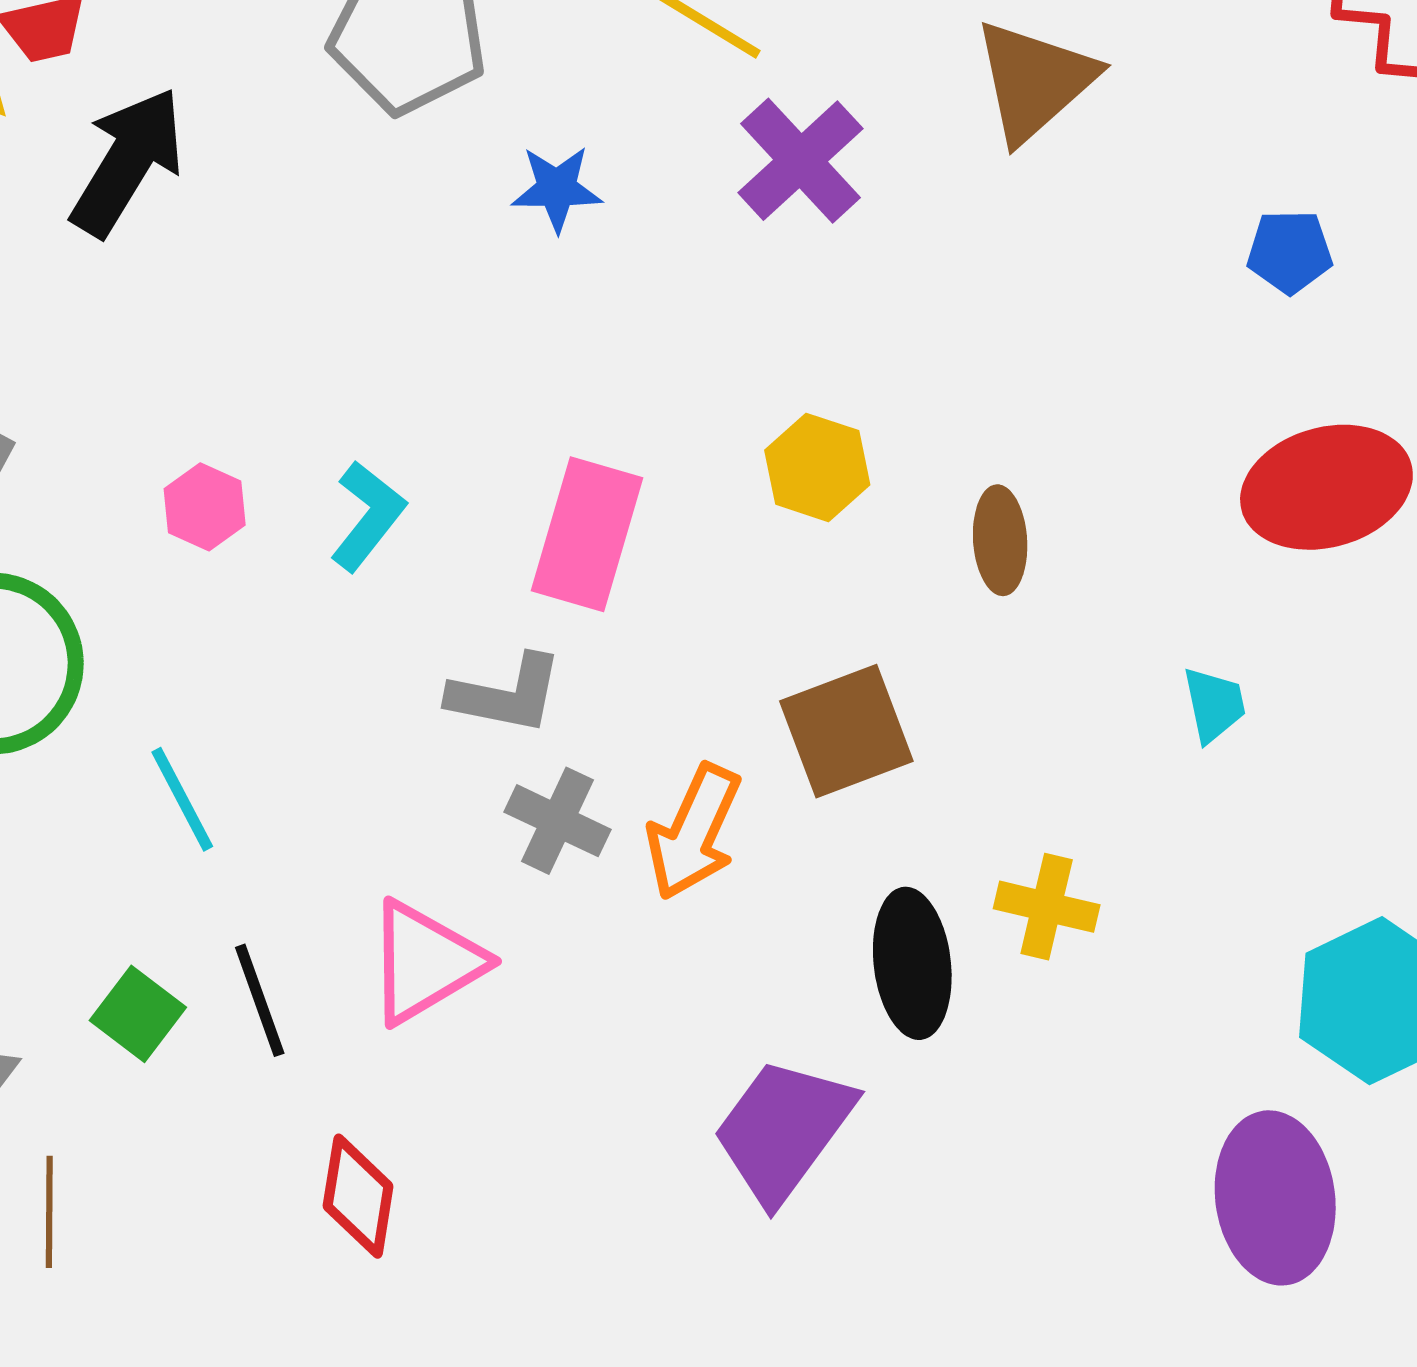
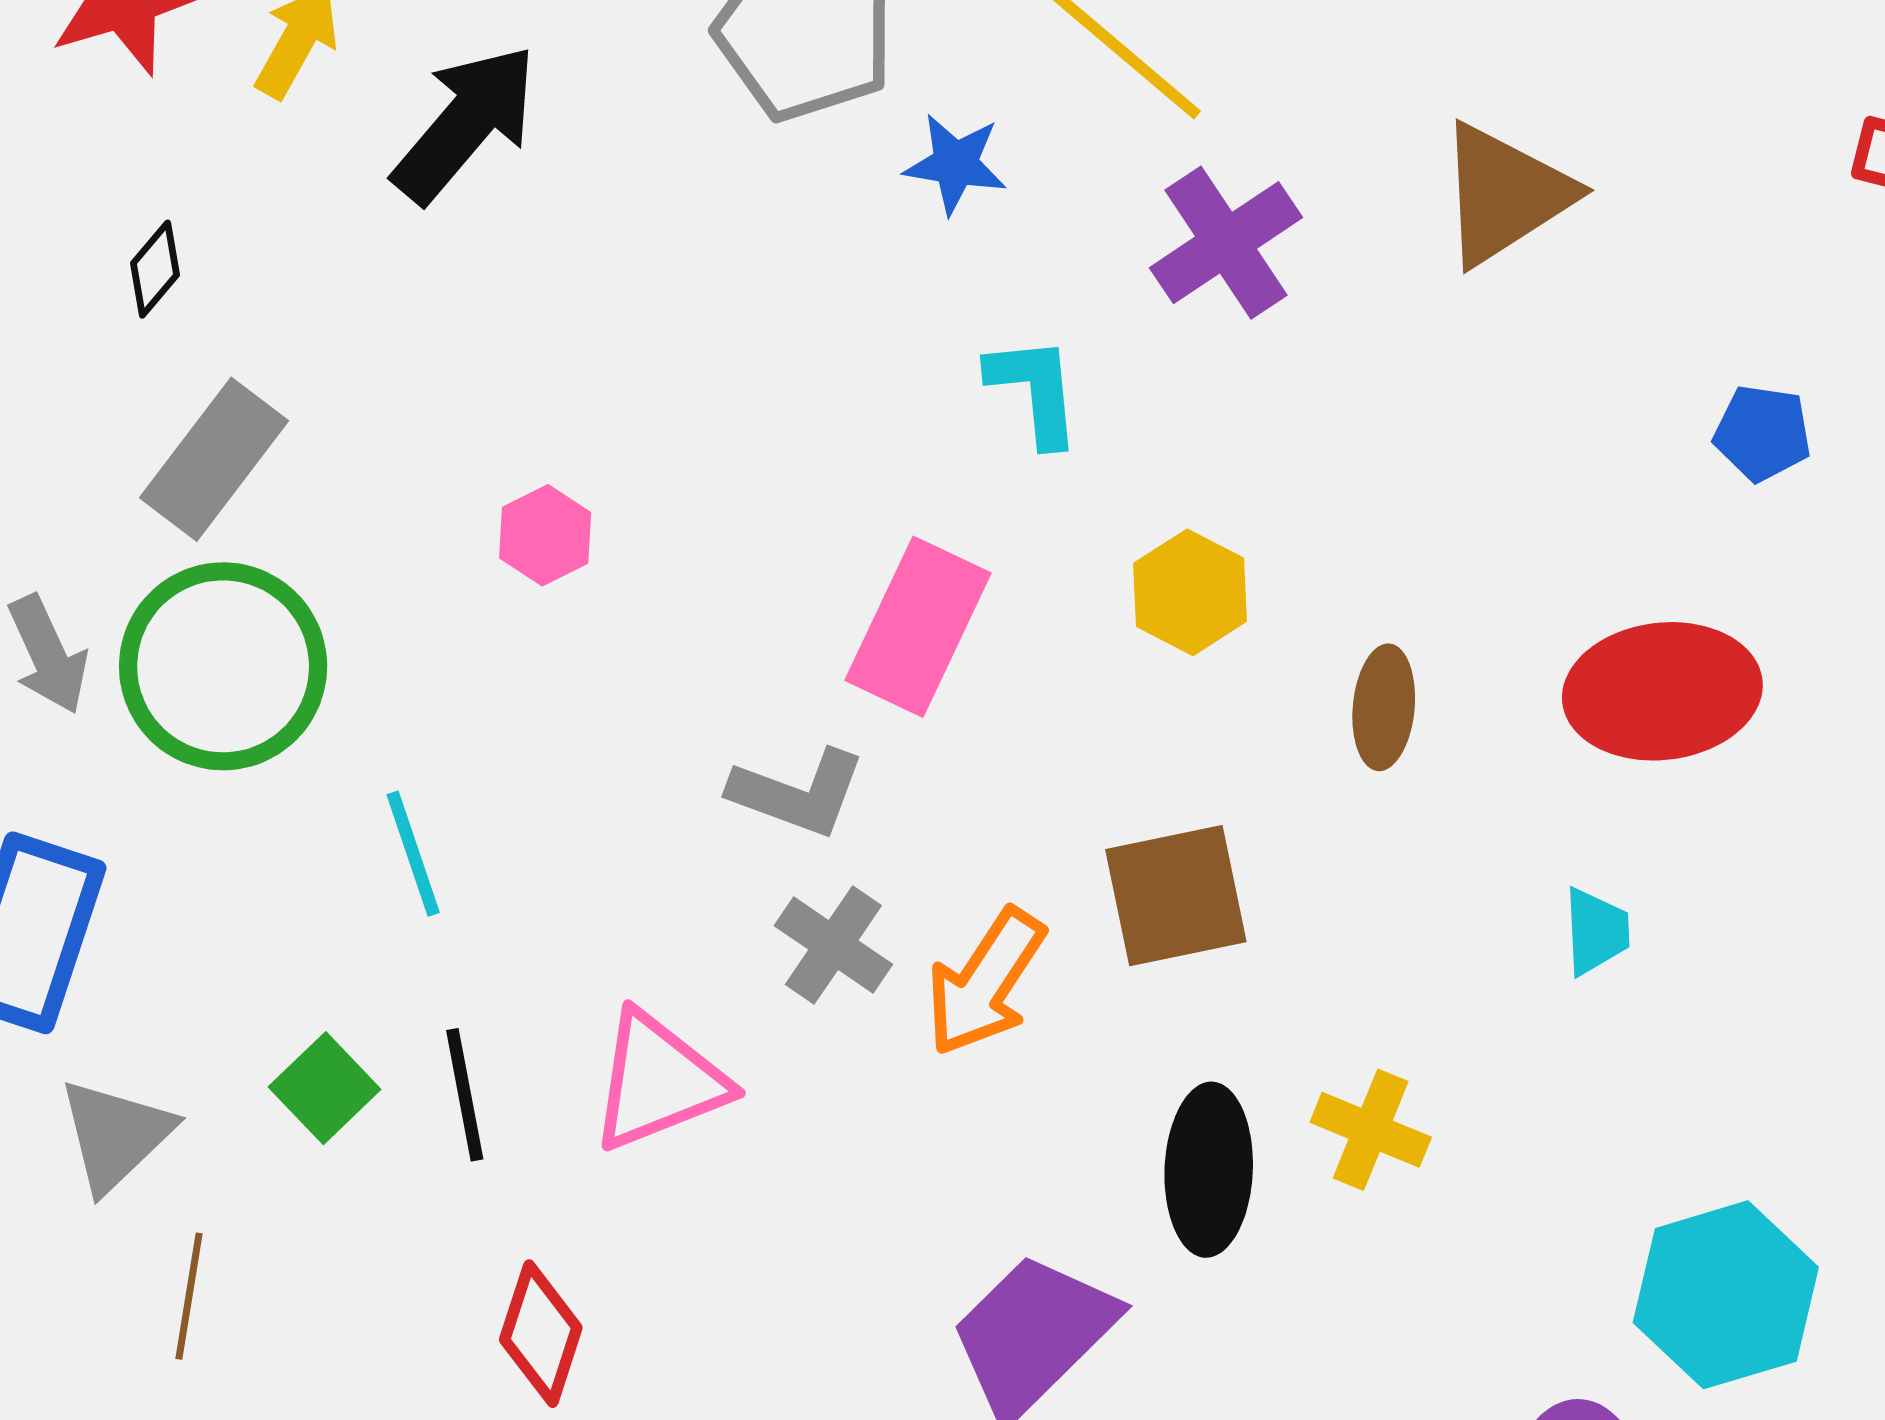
blue star: (557, 189) -> (955, 164), moved
red ellipse: (1326, 487) -> (1662, 691), moved
pink hexagon: (205, 507) -> (545, 535), moved
cyan L-shape: (368, 516) -> (1034, 390), moved, turned -53

